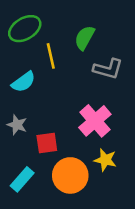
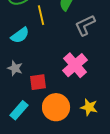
gray L-shape: (108, 69) -> (85, 25), turned 140
yellow star: (105, 160) -> (89, 107), moved

